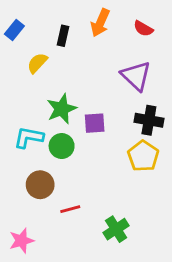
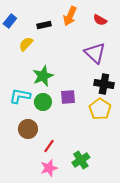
black rectangle: (63, 36) -> (44, 25), turned 64
purple square: (95, 123) -> (68, 97), moved
red line: (70, 209) -> (49, 146), turned -40
pink star: (21, 241) -> (49, 168), moved

